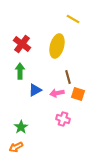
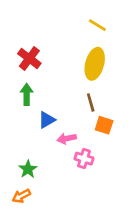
yellow ellipse: (57, 46) -> (95, 64), moved
pink arrow: (57, 93) -> (67, 139), moved

